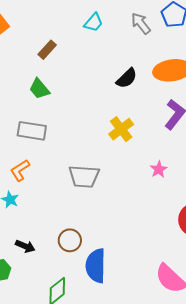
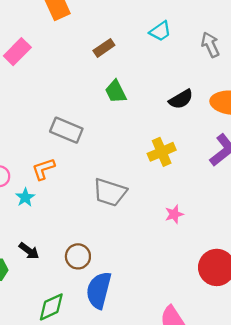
green trapezoid: (39, 89) -> (116, 92), moved
pink star: (159, 169) -> (174, 214), moved

